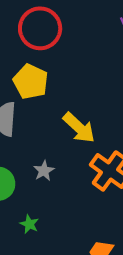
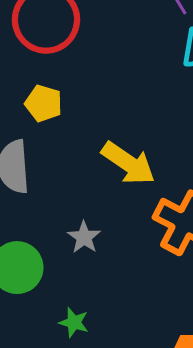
yellow pentagon: (31, 82) -> (44, 103), size x0.7

